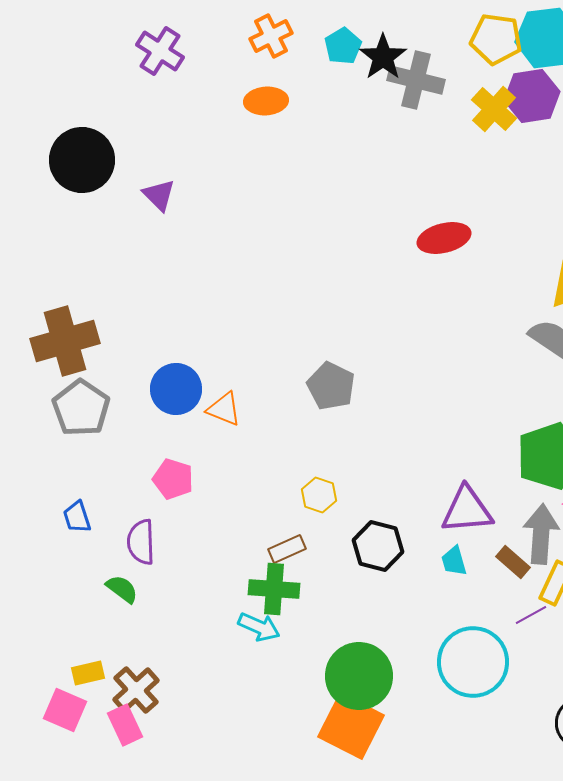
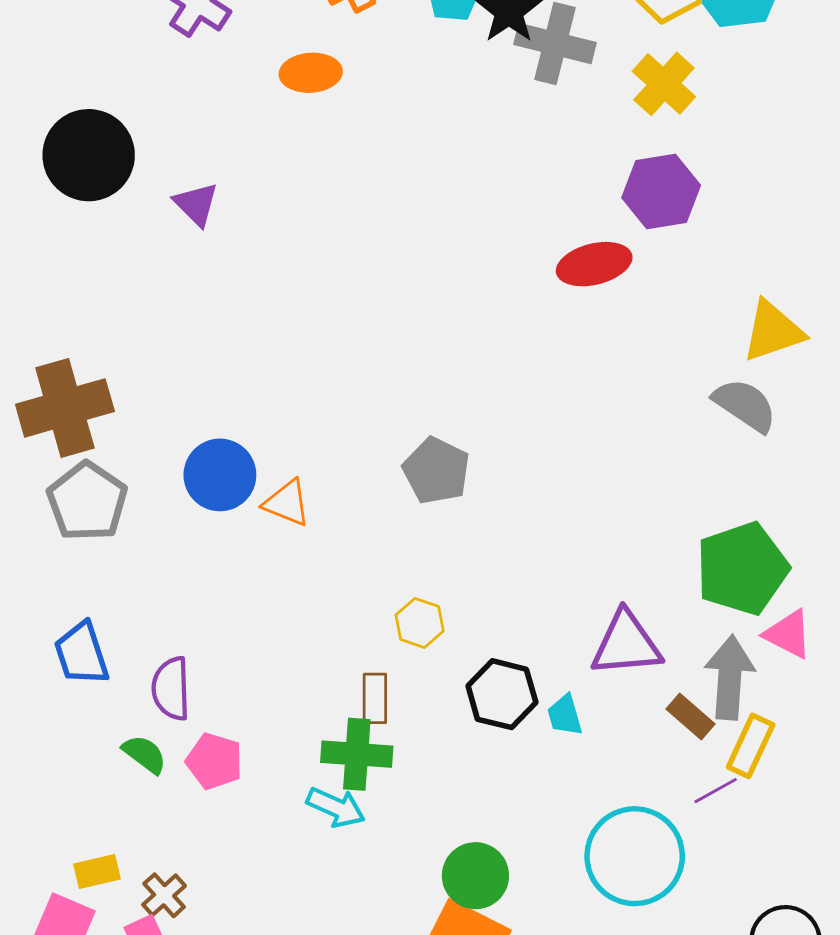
purple hexagon: (532, 96) -> (661, 191), moved
orange ellipse: (266, 101) -> (311, 73), moved
pink pentagon: (173, 479) -> (214, 761), moved
blue trapezoid: (77, 517) -> (82, 654), size x1.4
brown rectangle: (287, 549) -> (375, 698), turned -66
cyan trapezoid: (454, 561) -> (565, 715), moved
green circle: (359, 676) -> (475, 876), size x0.7
brown cross: (136, 690) -> (164, 895), size x0.7

